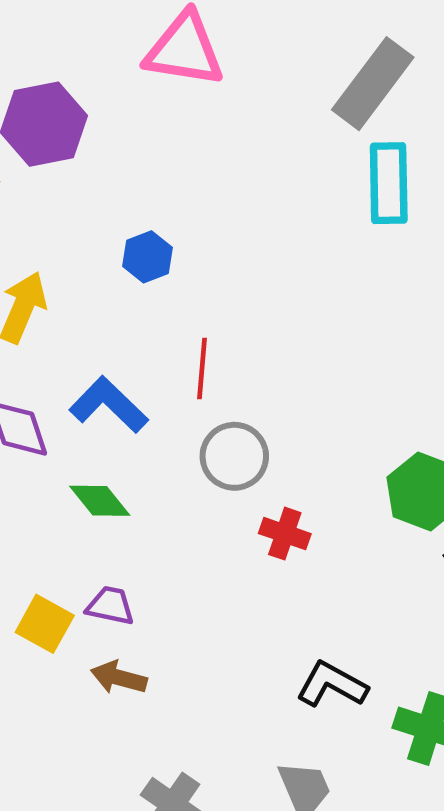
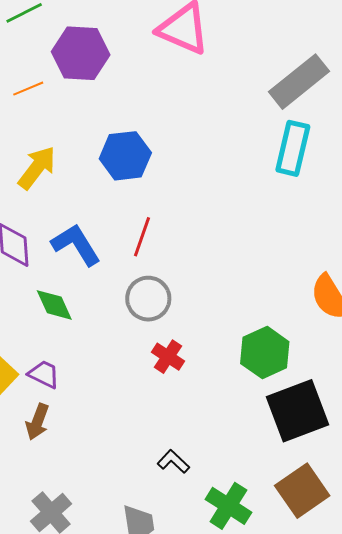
blue hexagon: (147, 257) -> (125, 156), size x1.5
brown arrow: (119, 678) -> (37, 422), turned -99
black L-shape: (332, 685) -> (173, 462), size x0.7

